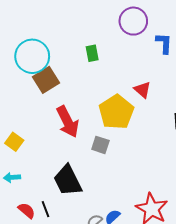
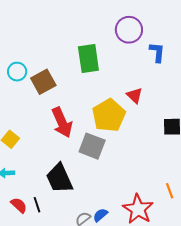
green rectangle: (92, 53) -> (88, 58), size x1.8
cyan circle: (32, 56) -> (17, 72), moved, size x0.6
gray square: (100, 145) -> (92, 146), size x1.5

